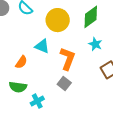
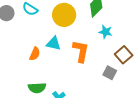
orange semicircle: (21, 62) -> (35, 54), moved
gray square: (64, 83) -> (110, 73), moved

